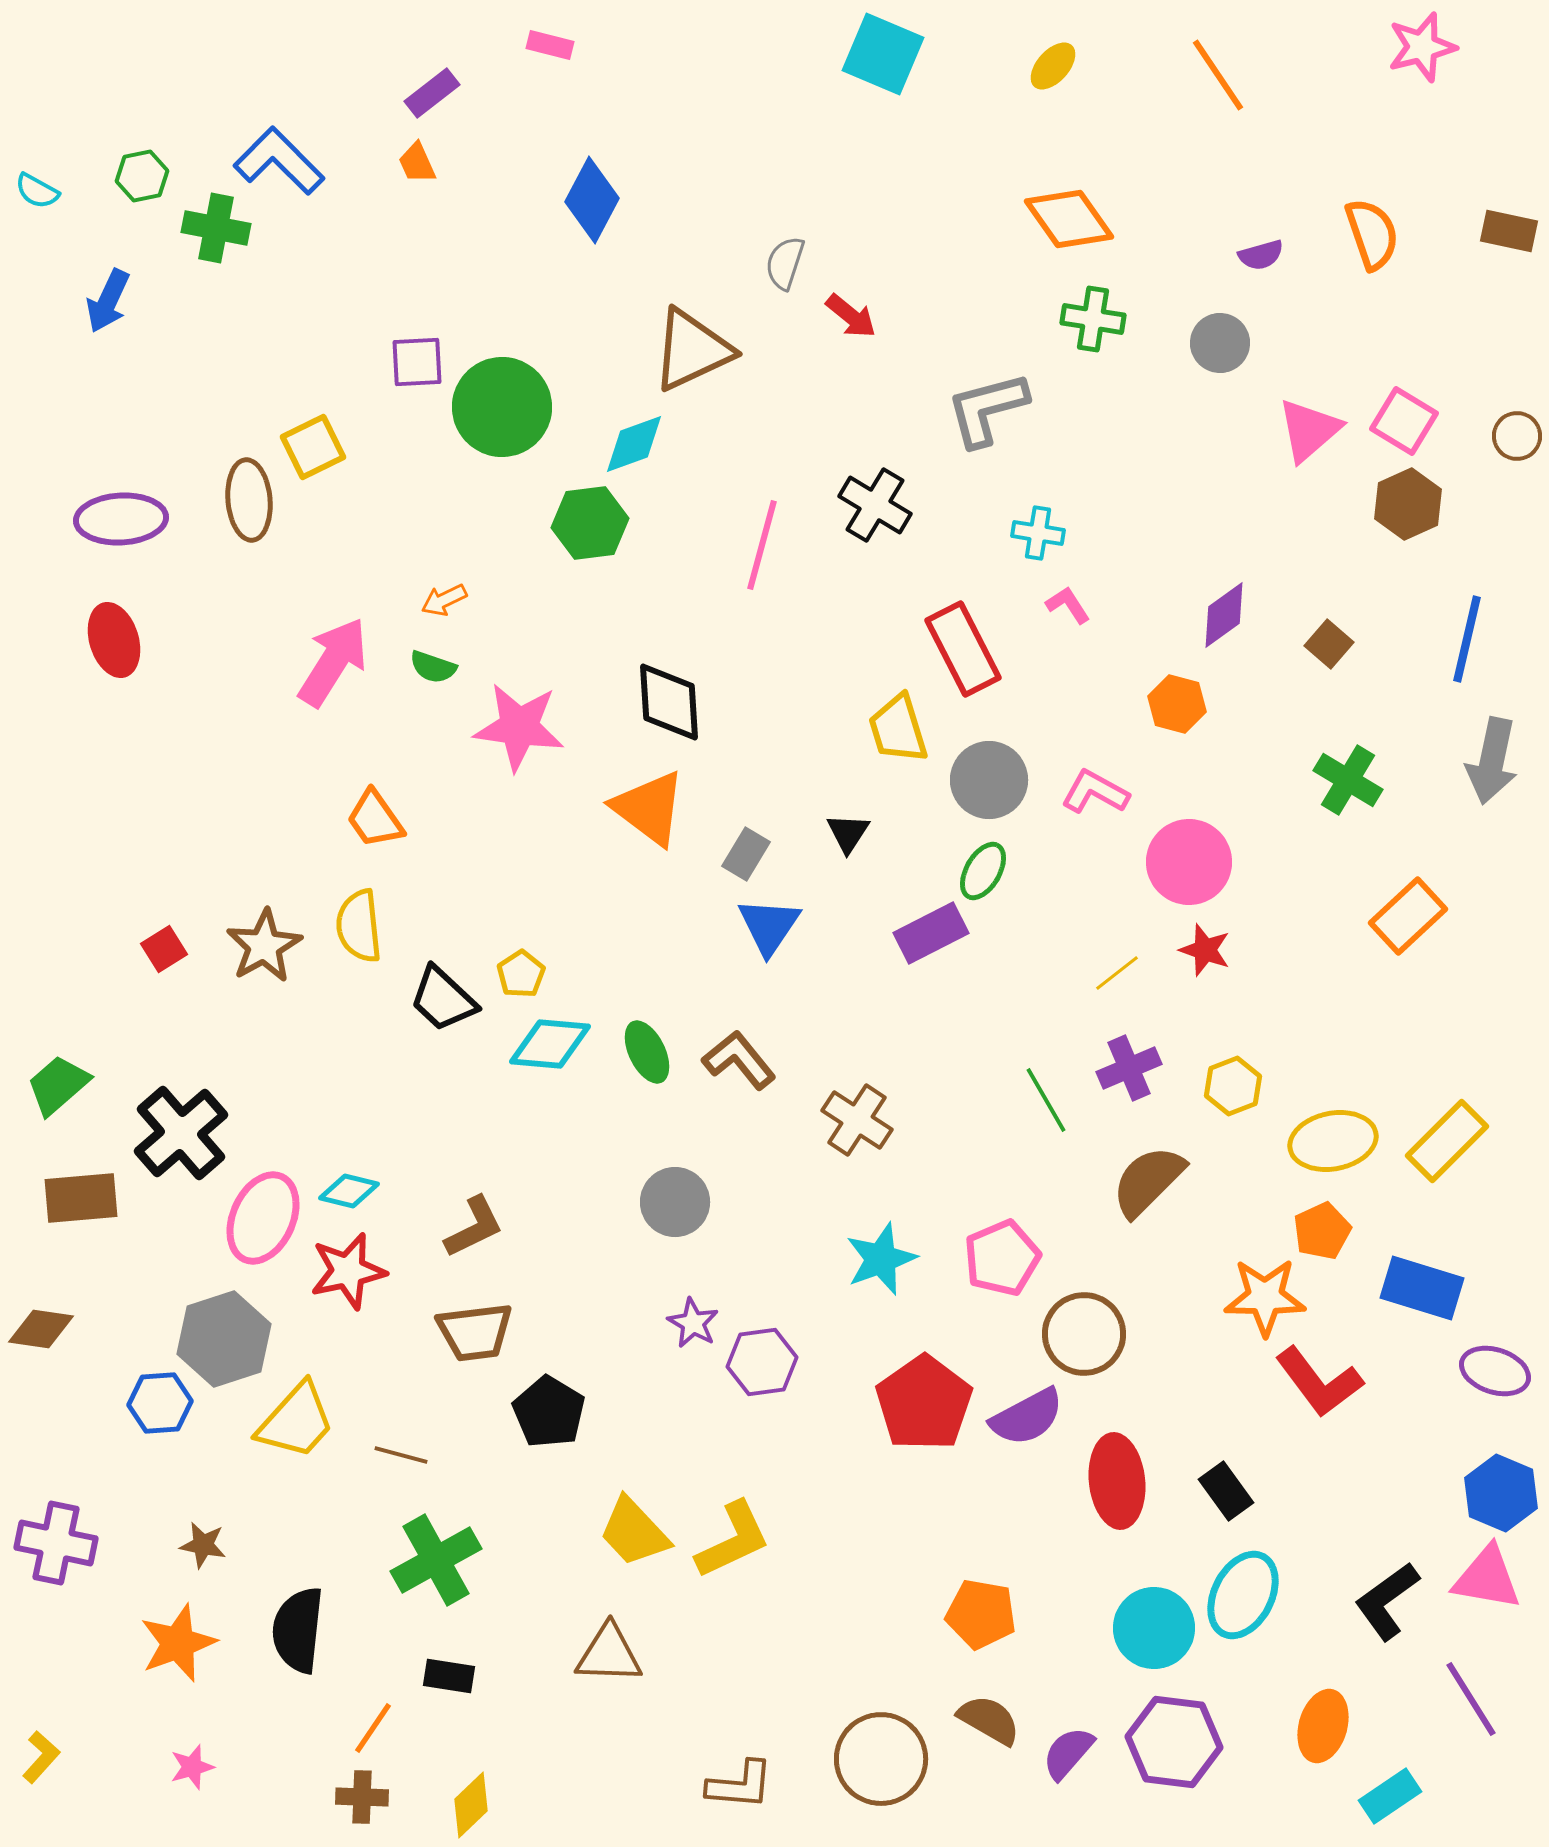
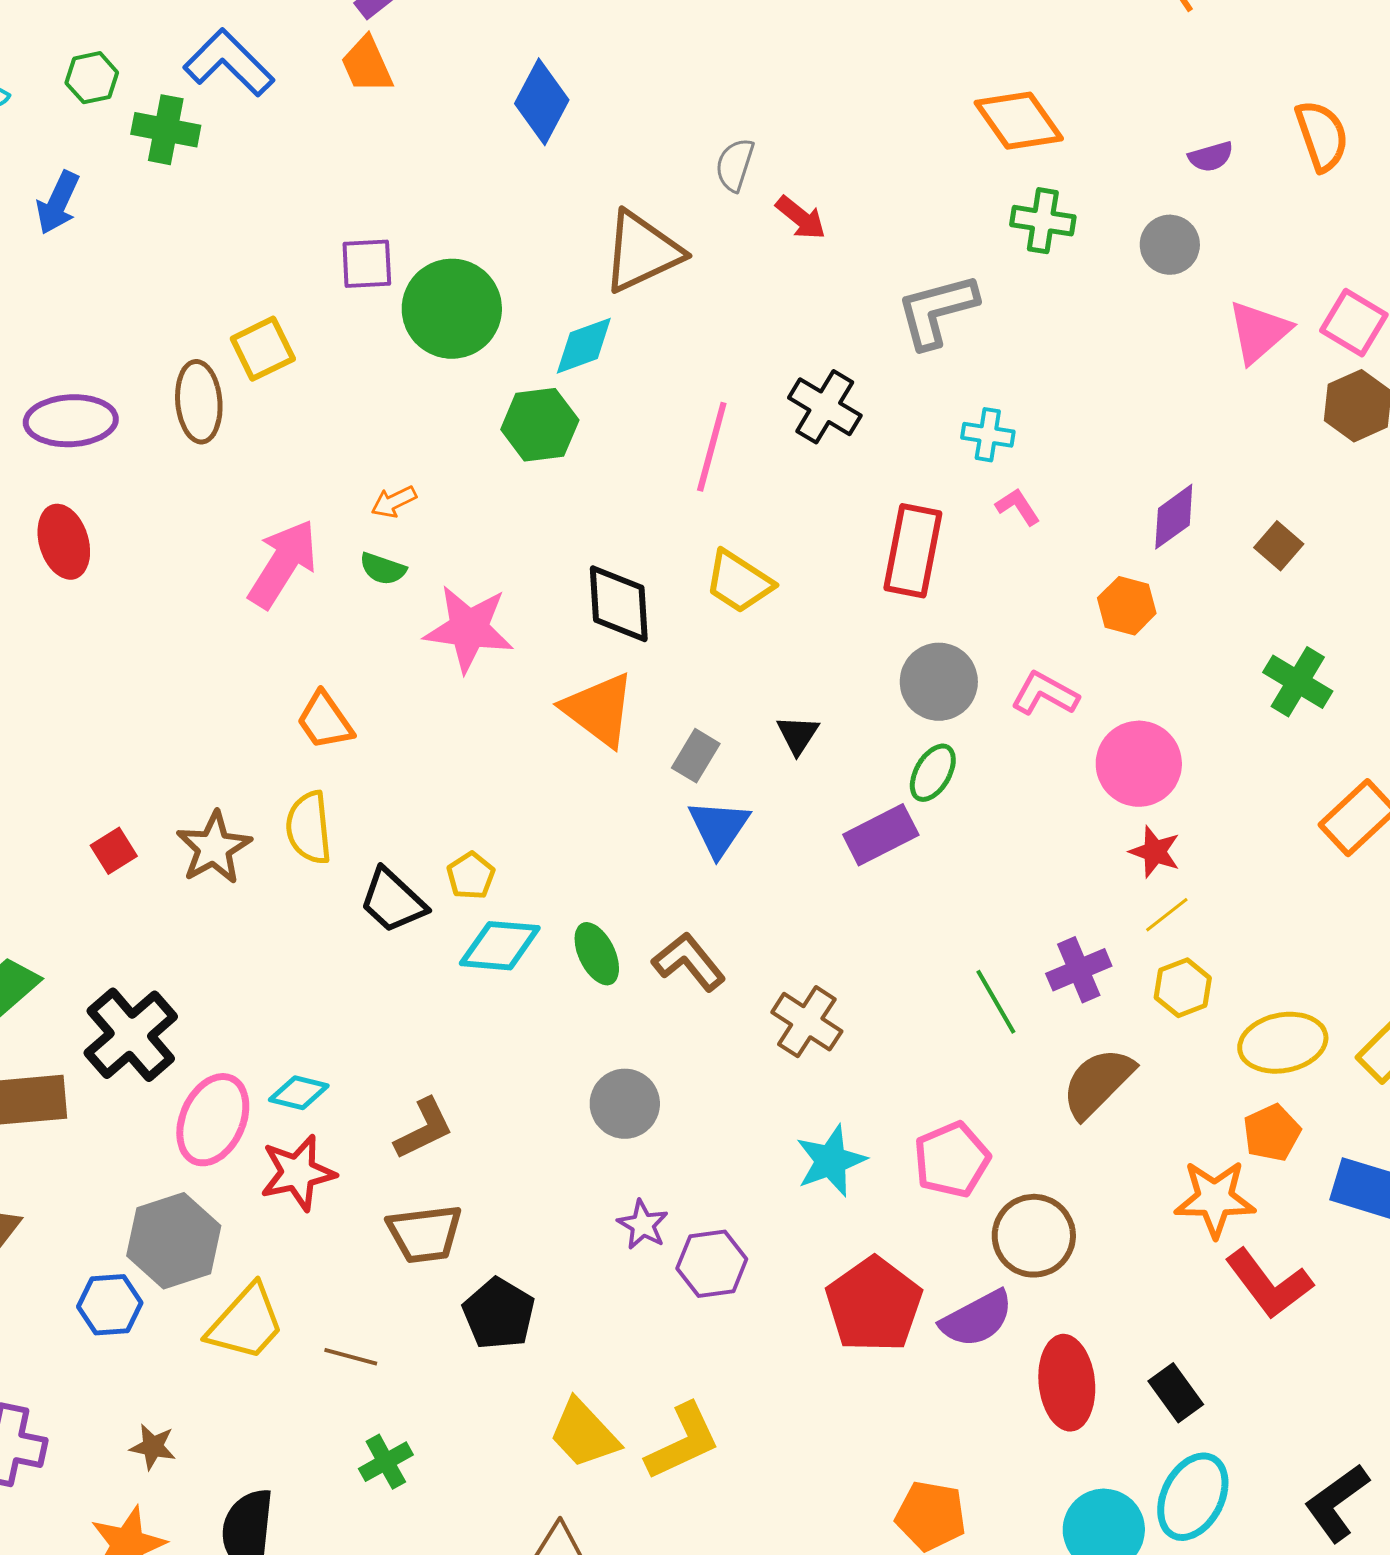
orange trapezoid: (417, 163) -> (367, 65), size x1.4
red rectangle: (963, 649) -> (913, 551), turned 38
yellow trapezoid: (898, 729) -> (739, 582), moved, turned -40
yellow line: (1117, 973) -> (1167, 915), moved
green cross: (436, 1560) -> (386, 1462), size x0.6

